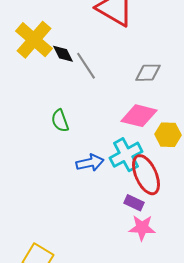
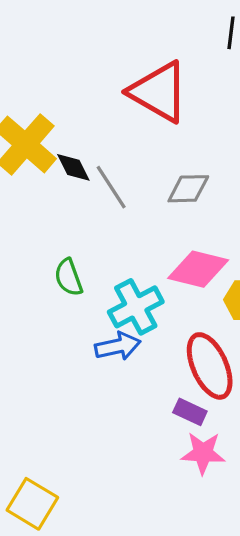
gray diamond: (148, 73) -> (188, 189), moved
cyan cross: (126, 155) -> (136, 307), moved

